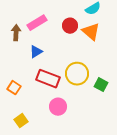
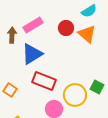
blue triangle: (36, 52) -> (32, 54), size x1.6
yellow circle: (77, 74) -> (75, 95), moved

